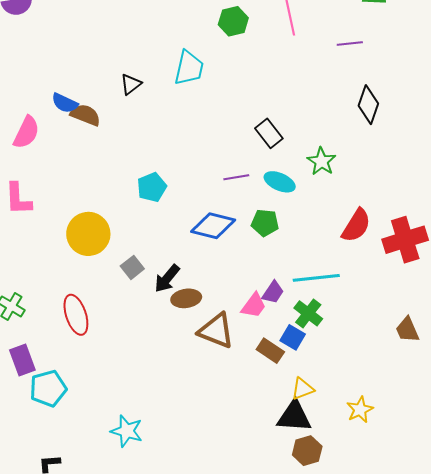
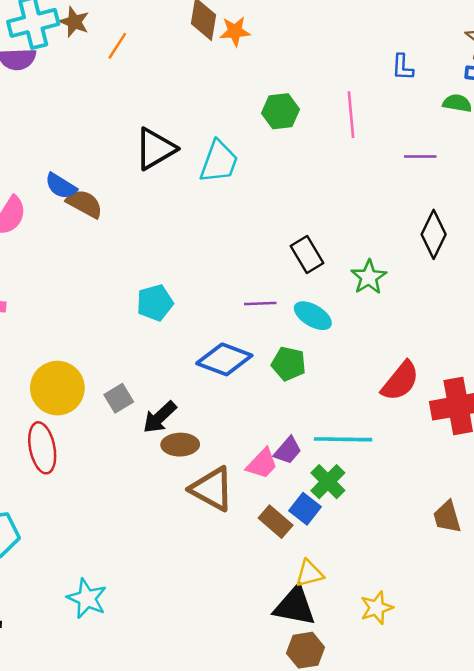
black triangle: (131, 84) -> (155, 149), moved, size x1.6
green star: (322, 161) -> (369, 277), moved
yellow circle: (88, 234) -> (57, 388), moved

